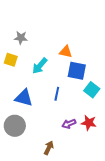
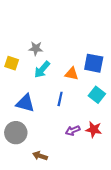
gray star: (21, 38) -> (36, 48), moved
orange triangle: (66, 52) -> (72, 74), moved
blue square: (77, 71) -> (94, 63), moved
brown arrow: (49, 148) -> (40, 156), moved, turned -96

